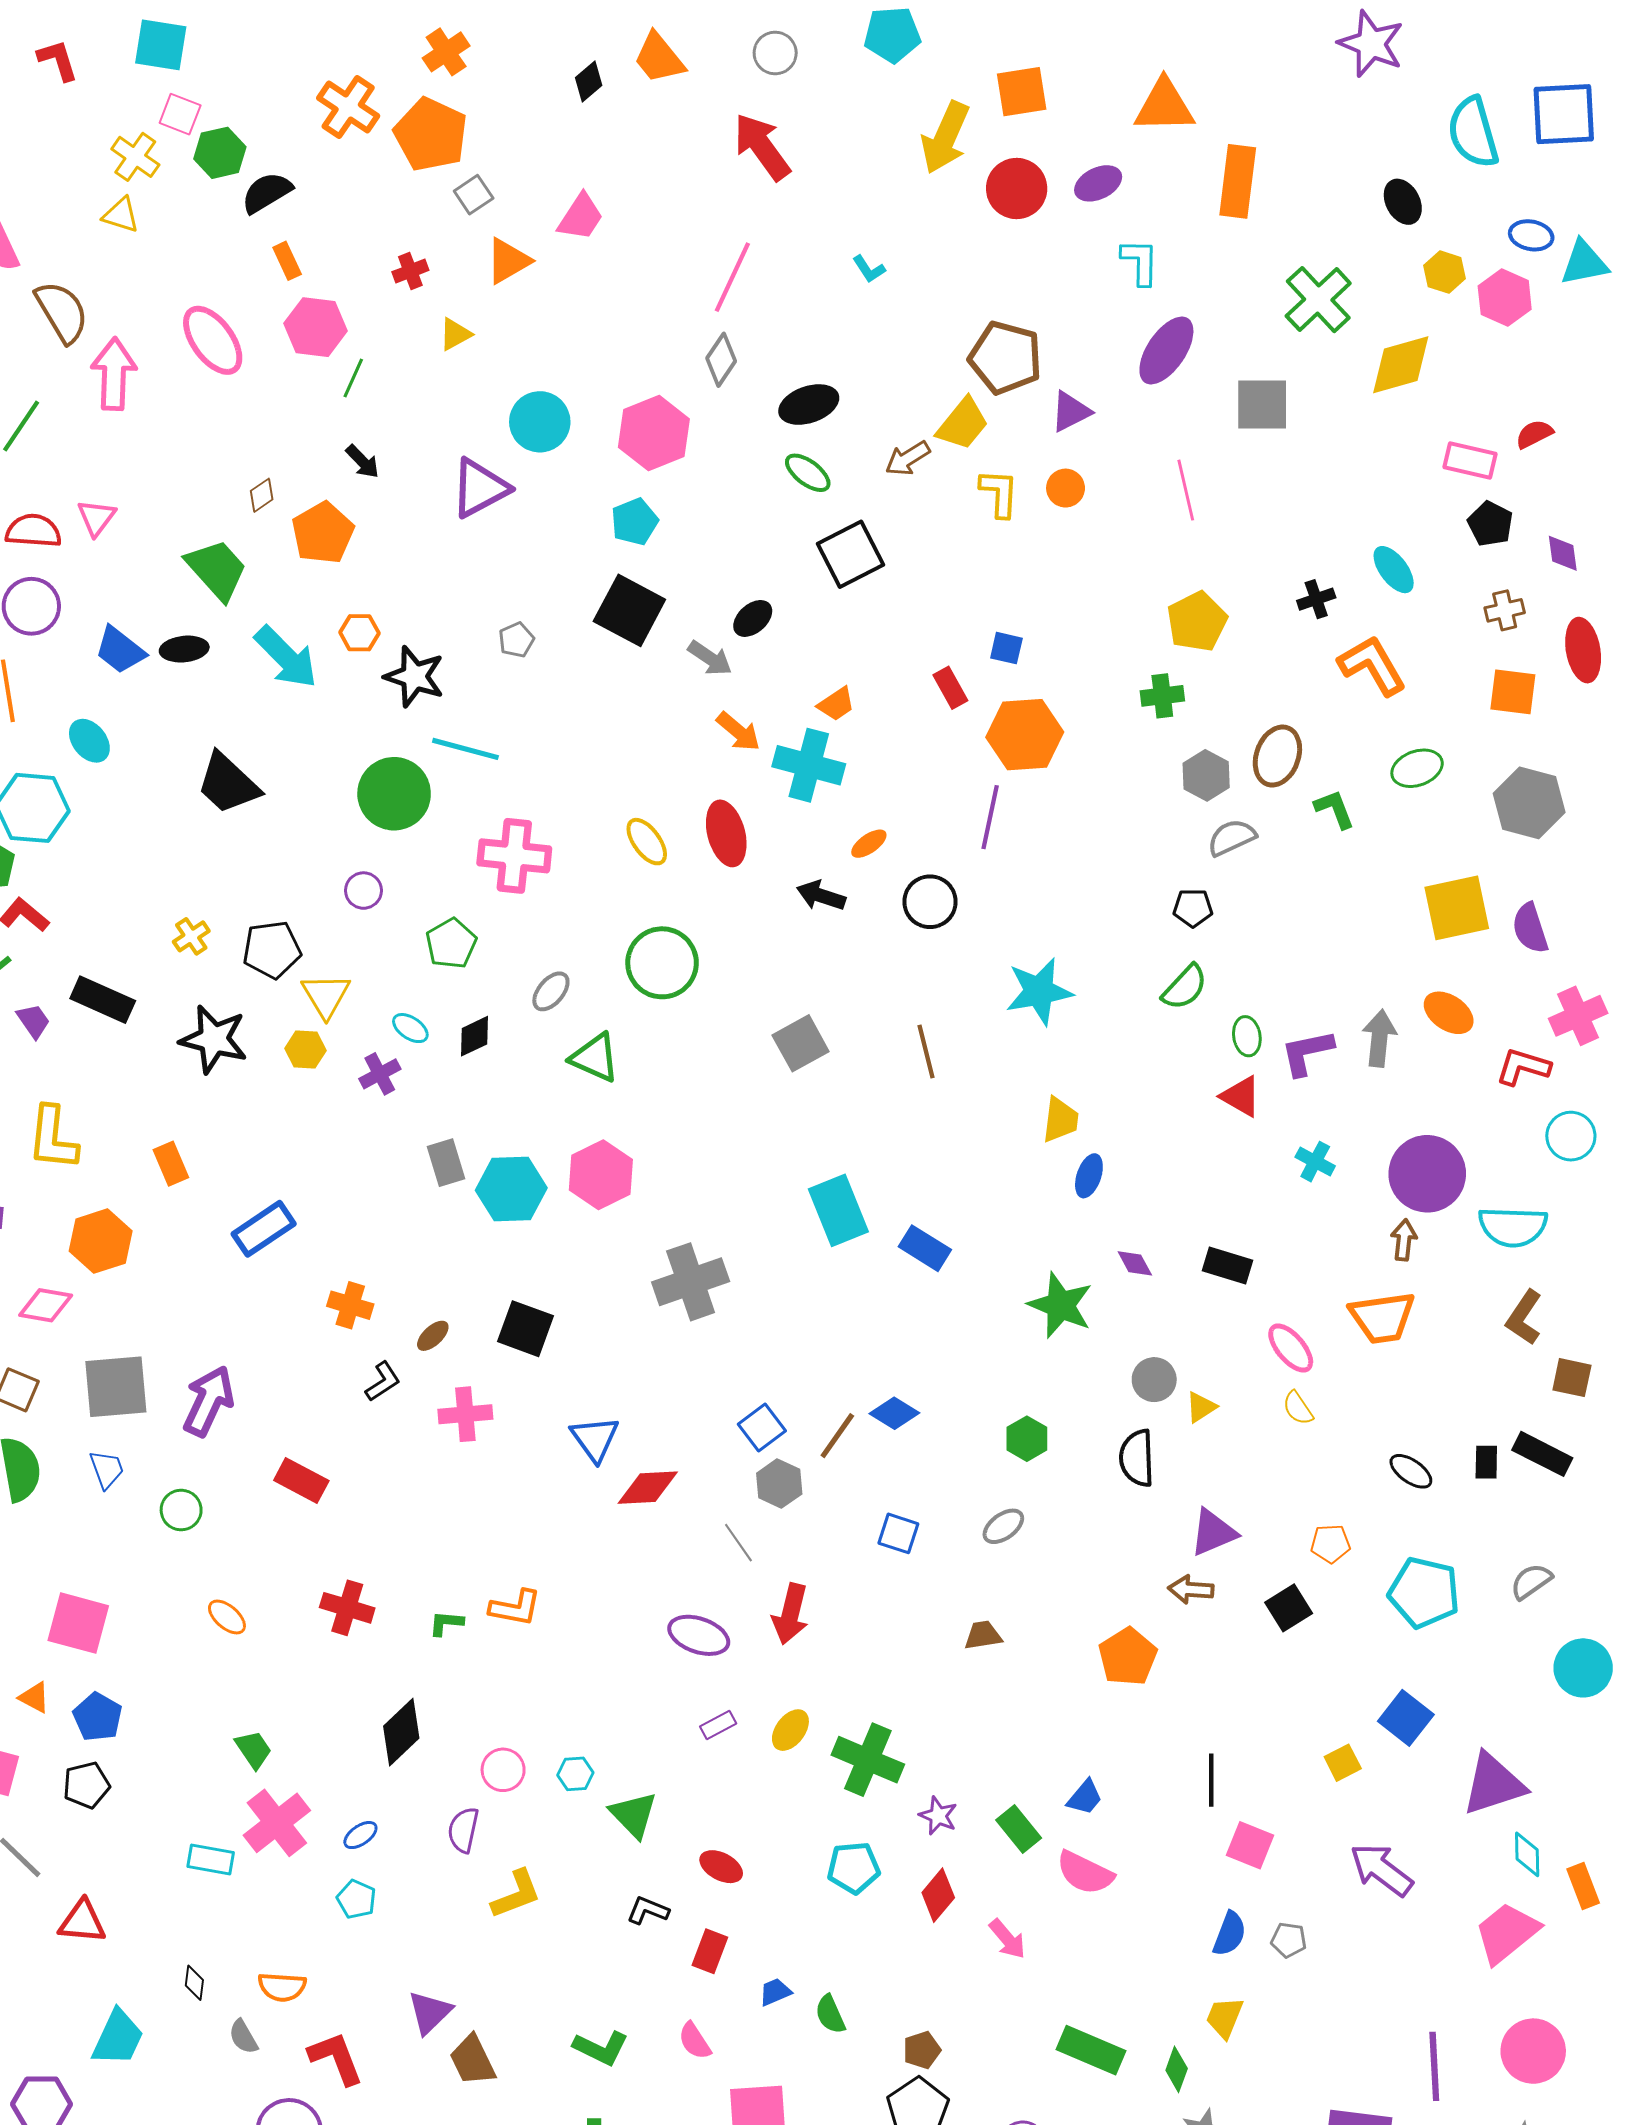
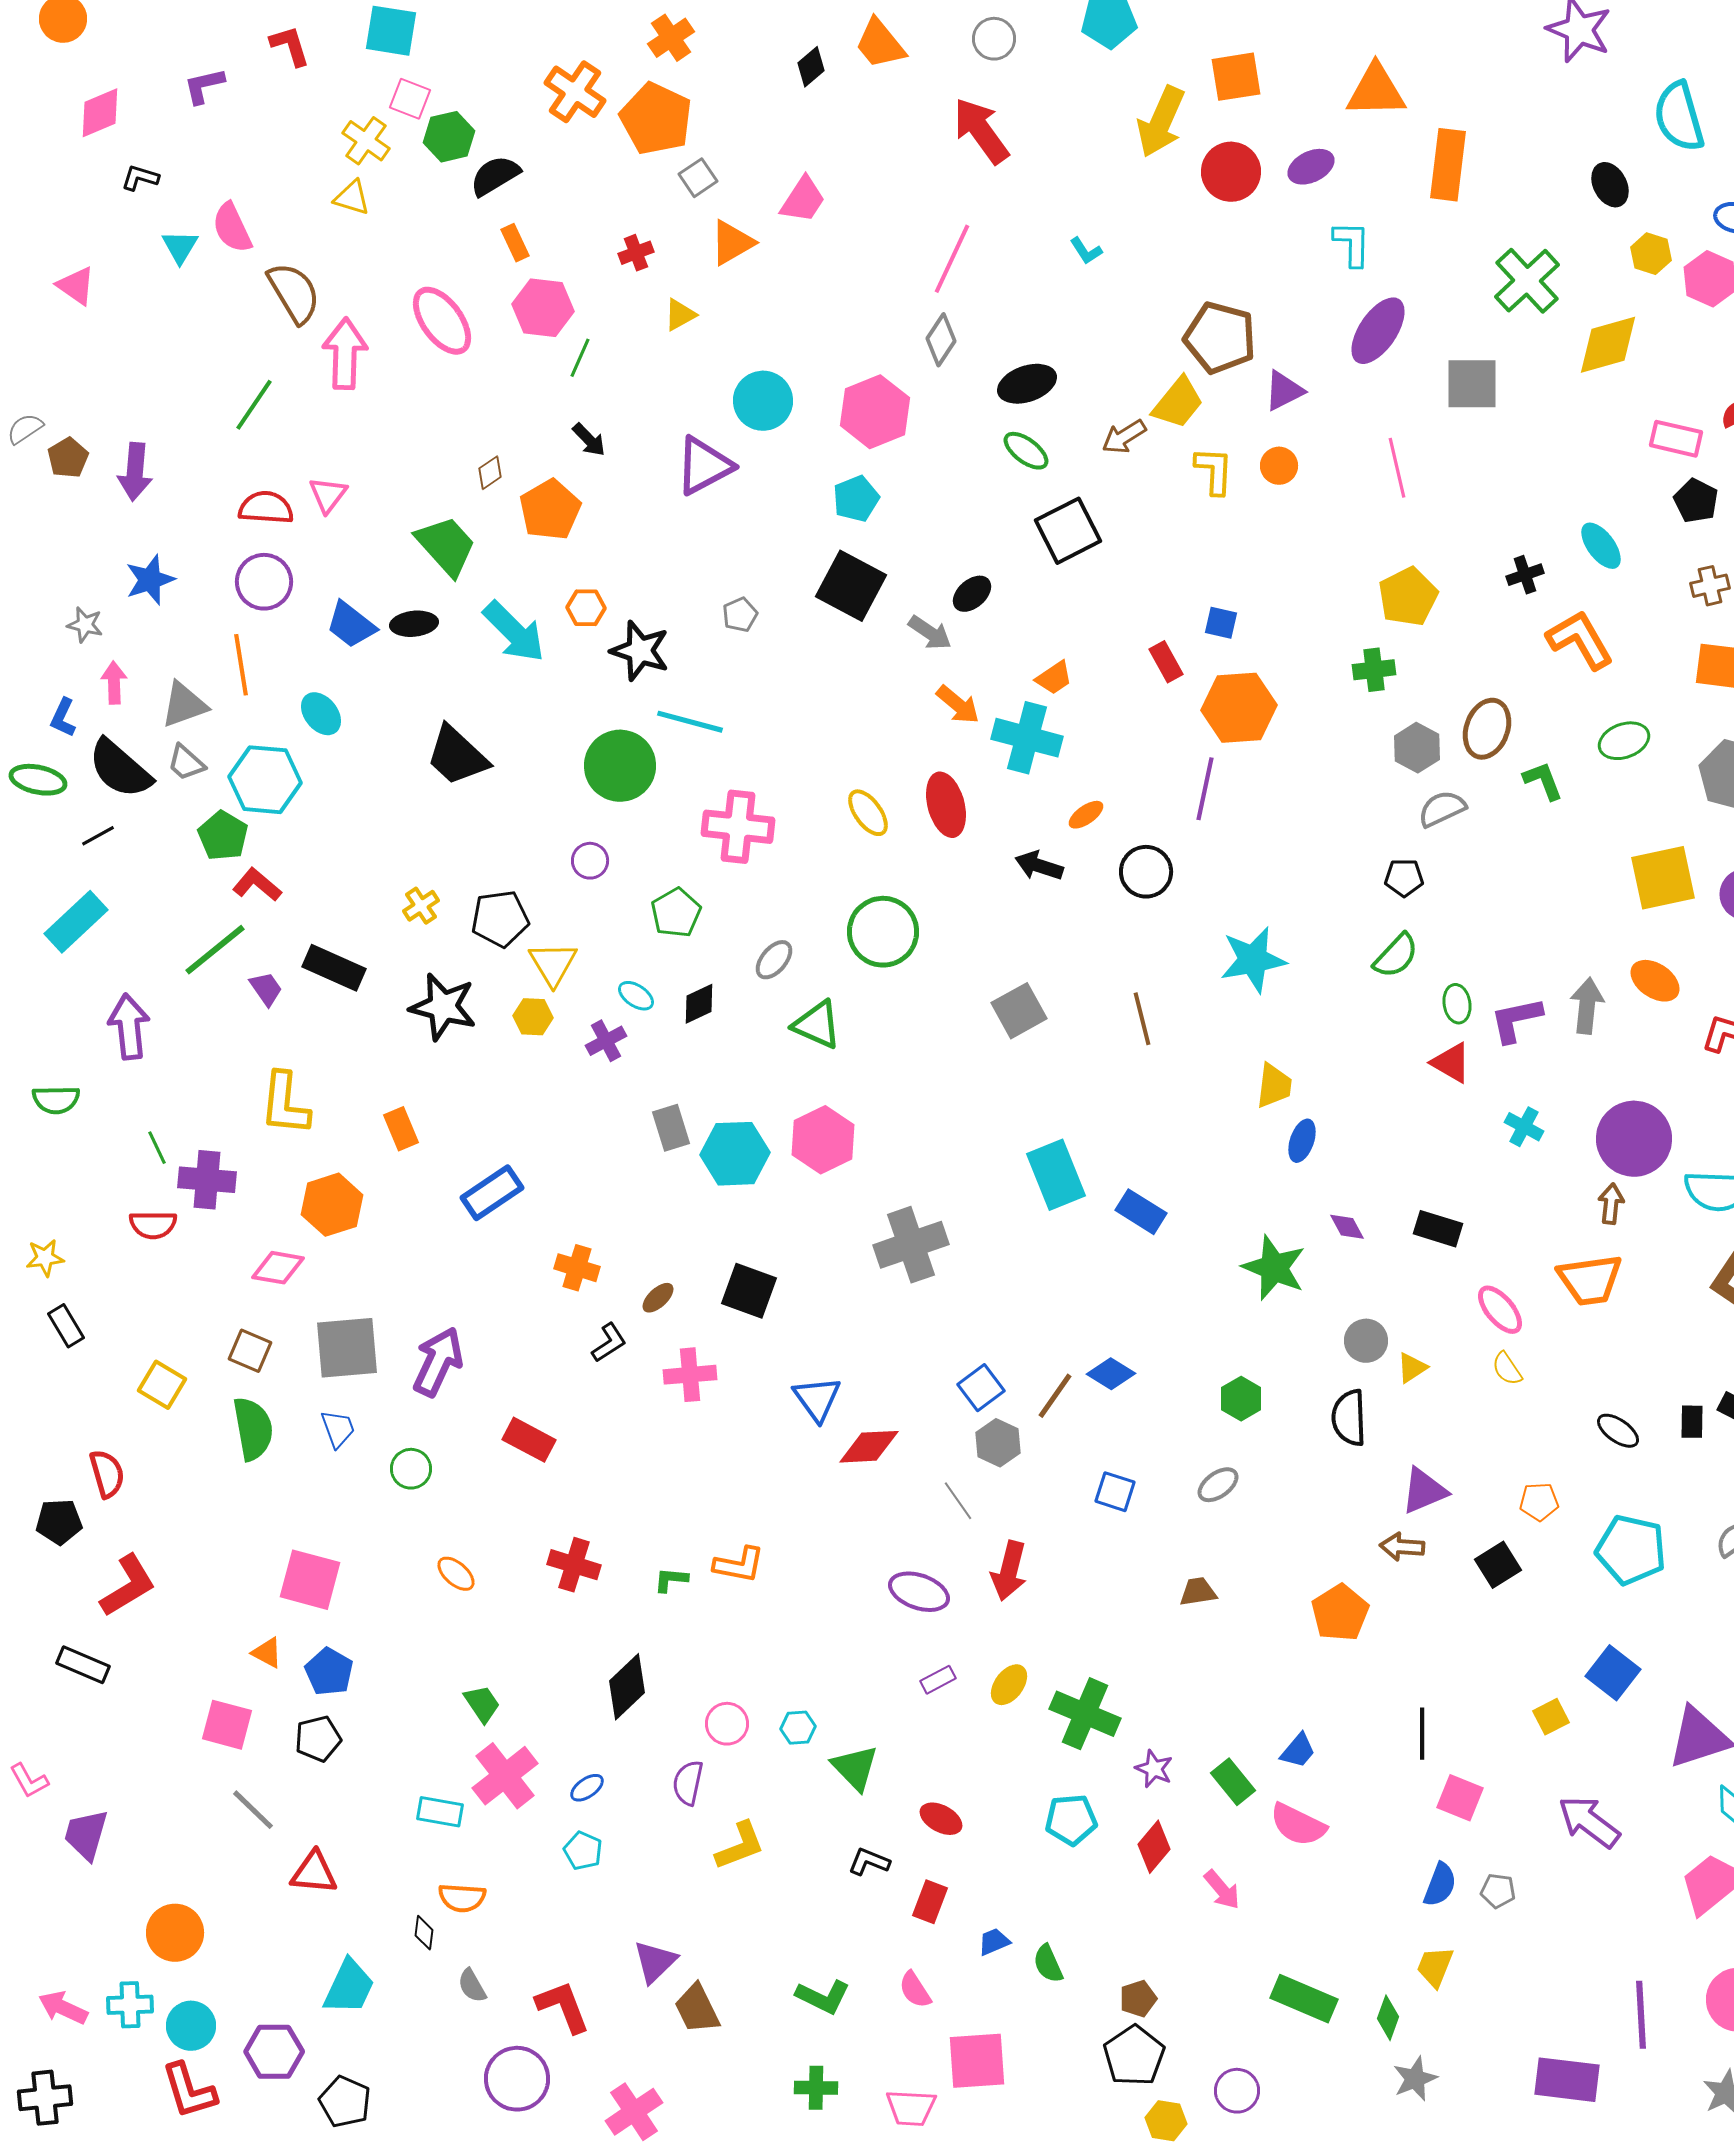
orange semicircle: (282, 1987) -> (462, 1898), moved

